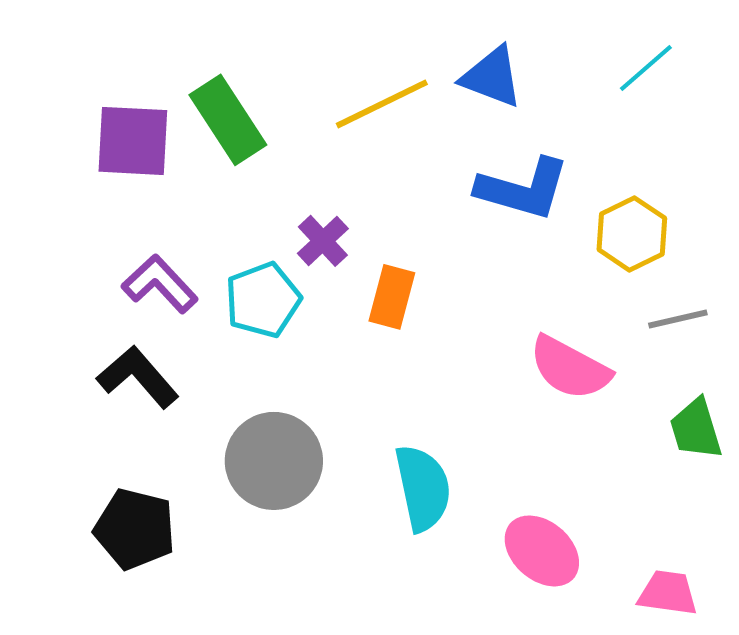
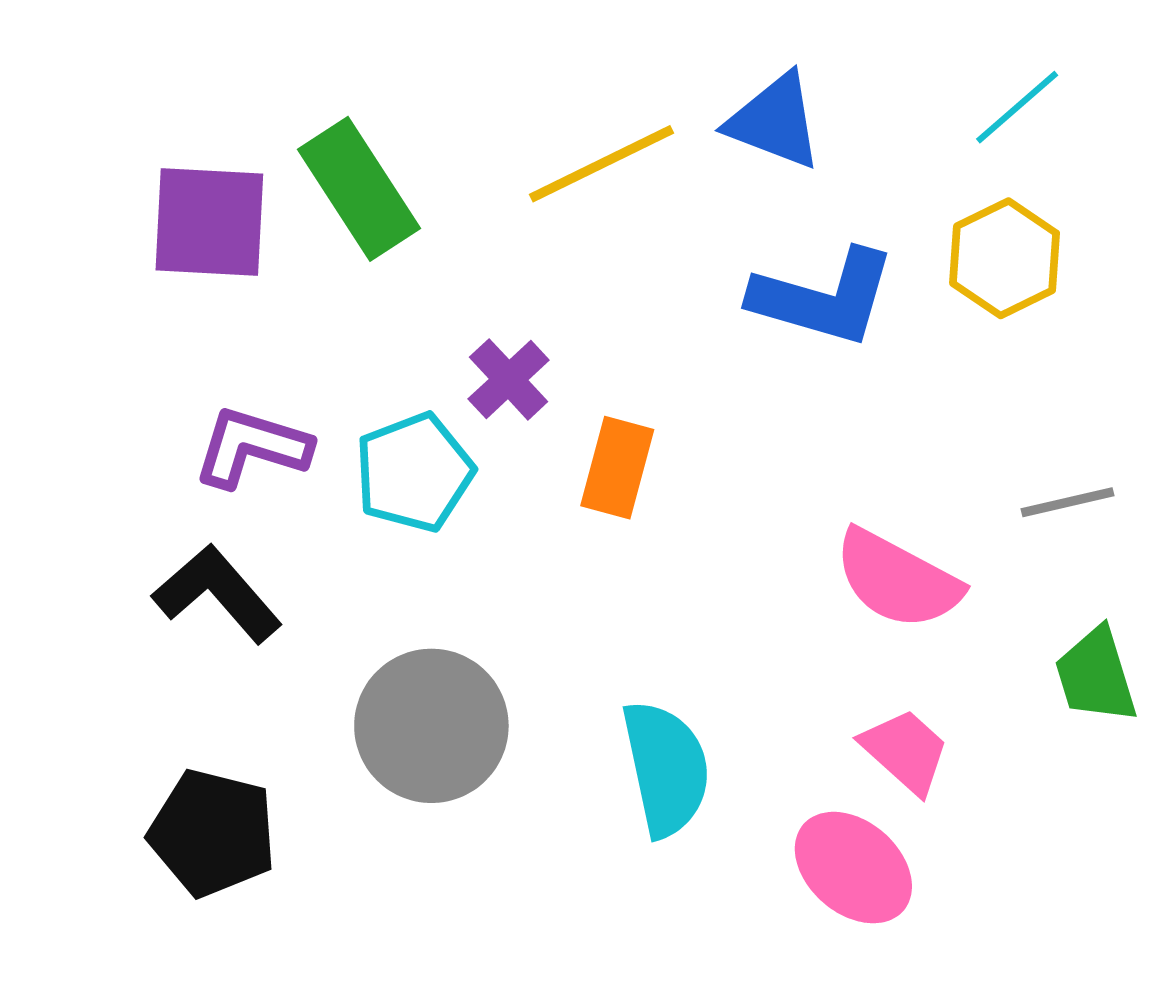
yellow hexagon: (632, 234) -> (1005, 258), moved
purple L-shape: (160, 284) -> (252, 447), turned -30
pink trapezoid: (668, 593) -> (905, 751), moved, turned 34

